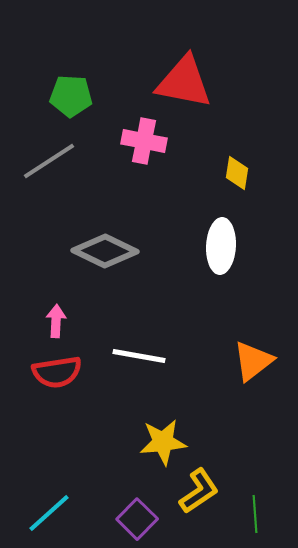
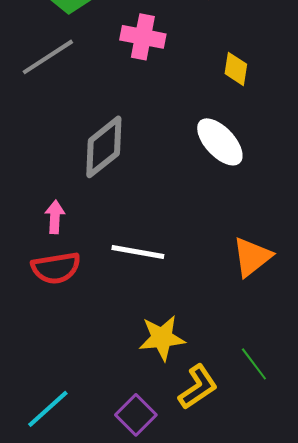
white ellipse: (221, 246) -> (220, 142), turned -46
gray diamond: (105, 251) -> (104, 147), turned -64
green line: (255, 514) -> (254, 364), moved, turned -33

